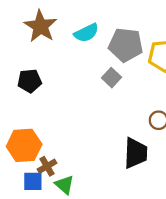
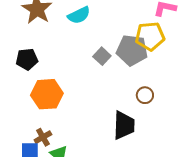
gray pentagon: (126, 45) -> (132, 50), moved
orange hexagon: (24, 145) -> (47, 94), moved

